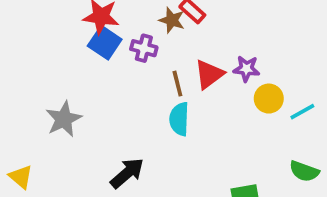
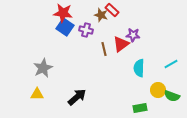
purple star: (246, 69) -> (133, 35), moved
yellow circle: (269, 99) -> (158, 90), moved
cyan semicircle: (179, 119) -> (139, 68), moved
yellow triangle: (21, 177) -> (37, 94), moved, turned -40

